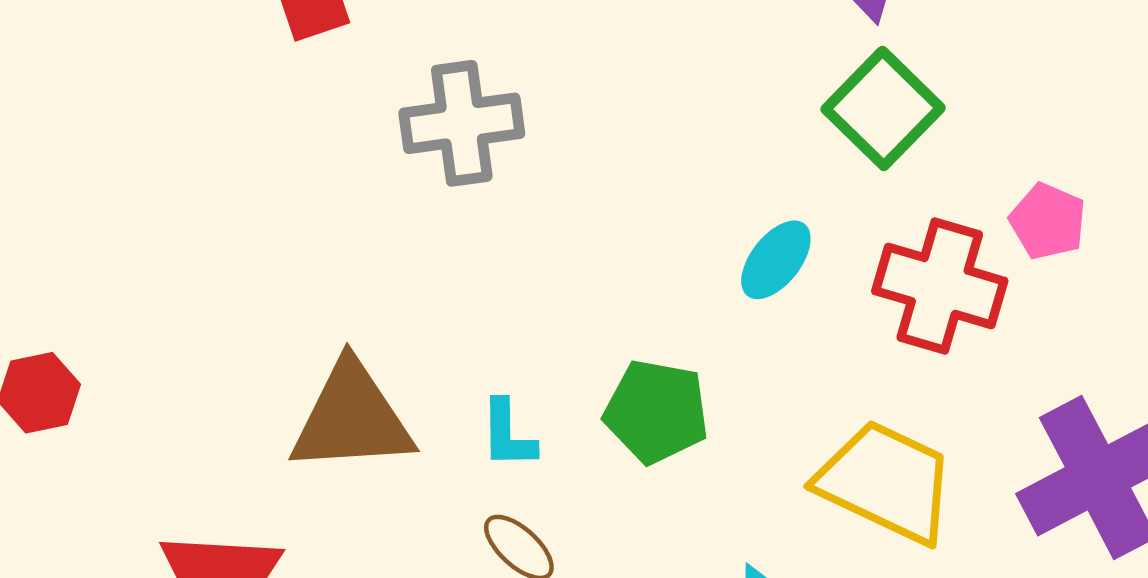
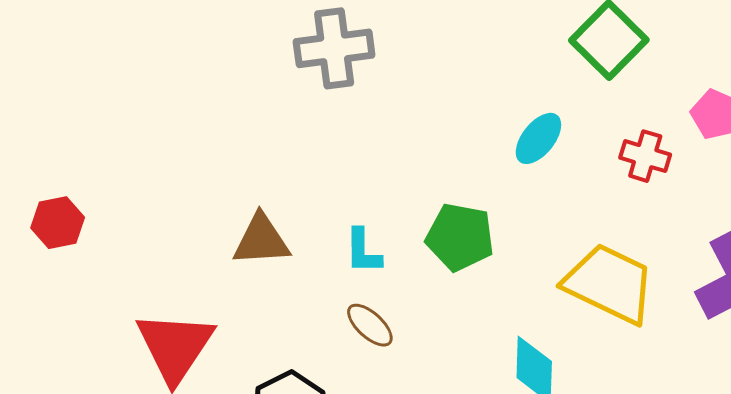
red cross: (940, 286) -> (645, 156), size x0.6
brown triangle: (352, 418) -> (261, 240), size x0.7

